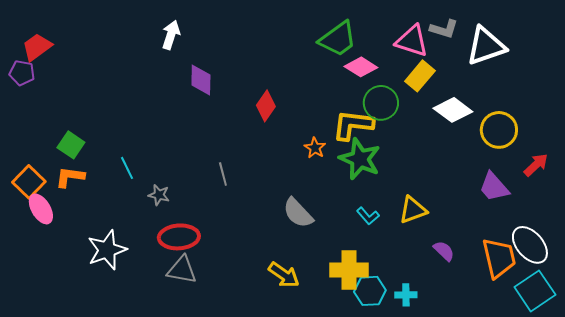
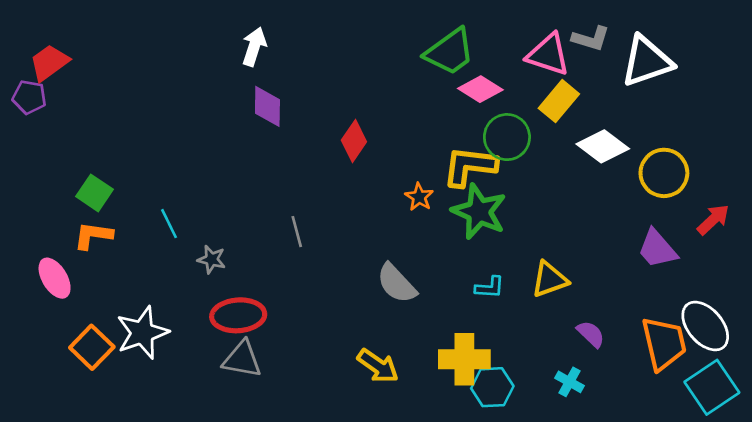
white arrow: (171, 35) -> (254, 47), moved
orange square: (29, 182) -> (92, 347), moved
cyan L-shape: (368, 216) -> (490, 287), turned -45
cyan cross: (406, 295) -> (569, 382), moved, turned 30

